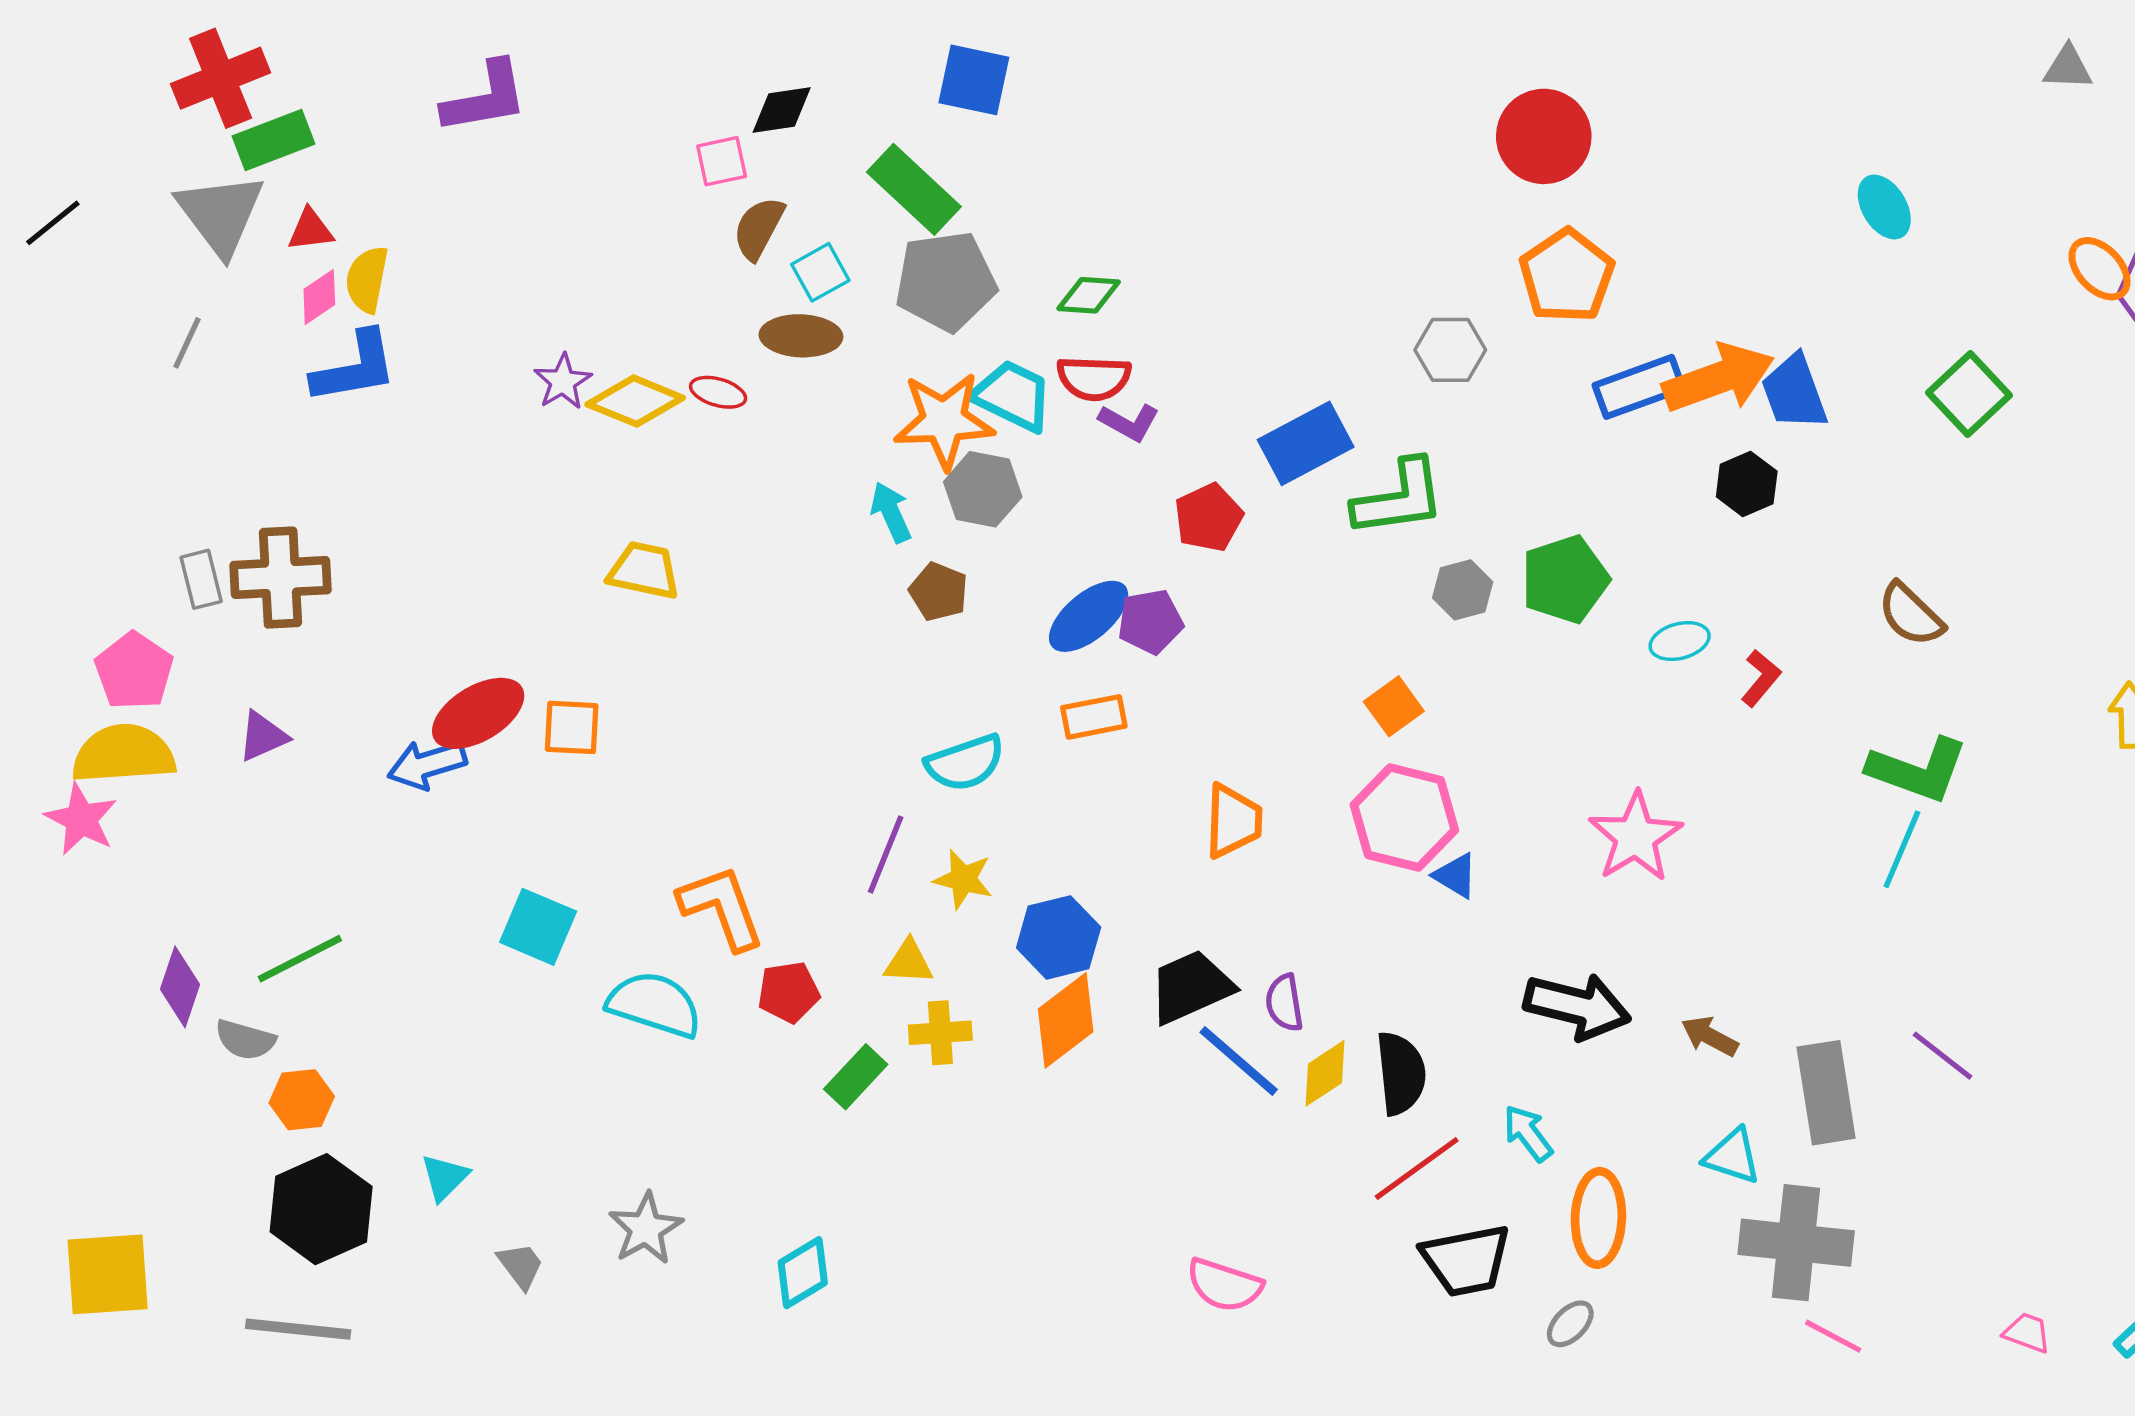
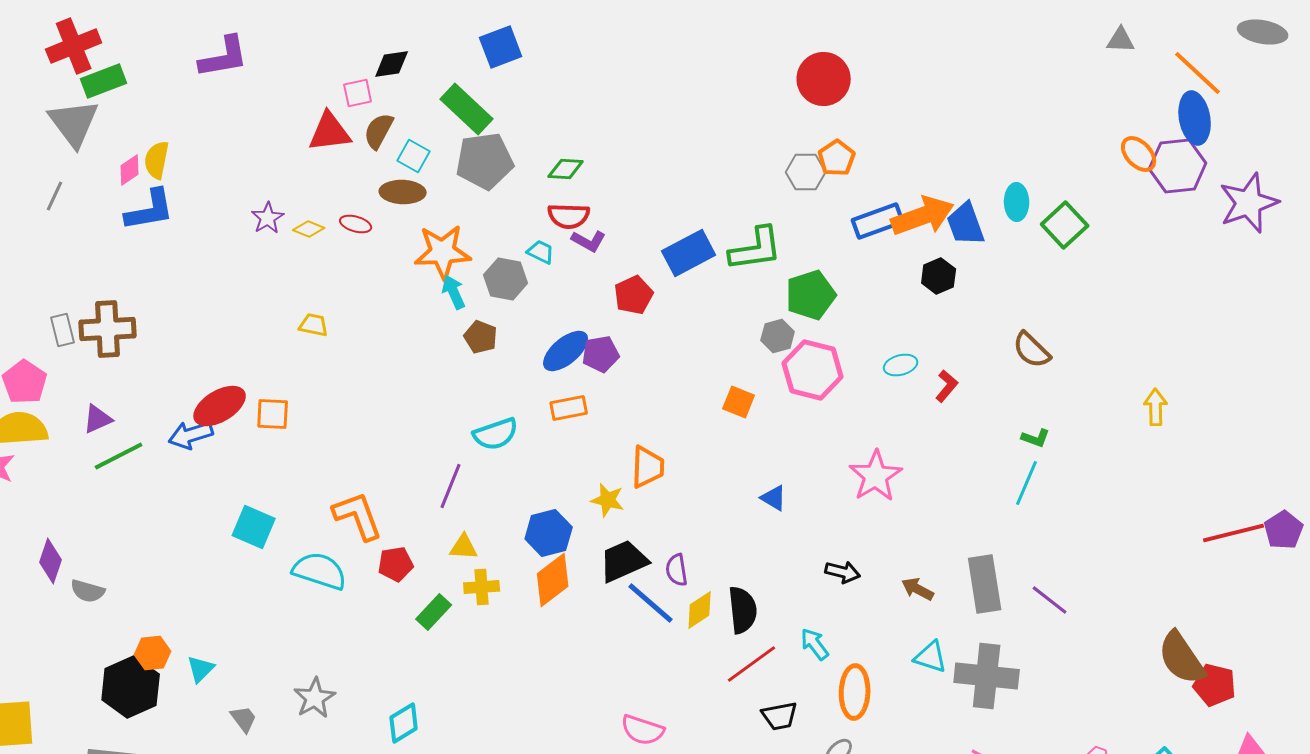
blue square: (974, 80) -> (501, 47), turned -33
cyan ellipse: (1884, 207) -> (1017, 202), moved, turned 30
red triangle: (311, 230) -> (330, 132), moved, size x1.6
cyan square: (820, 272) -> (414, 156), turned -32
orange pentagon: (1567, 276) -> (837, 158), size x0.7
gray hexagon: (1450, 350) -> (806, 172), moved
cyan trapezoid: (1013, 396) -> (541, 252), moved, size x0.6
yellow diamond: (635, 401) -> (309, 229), size x0.6
orange star: (944, 420) -> (443, 252), moved
green L-shape: (1399, 498) -> (756, 249), moved
yellow trapezoid: (644, 570) -> (314, 325), size x0.7
green pentagon: (1565, 579) -> (811, 295), moved
orange square: (1394, 706) -> (739, 402), turned -32
green L-shape: (1918, 770) -> (1036, 438), size x0.5
pink hexagon: (1404, 817) -> (813, 370), moved
yellow star: (963, 879) -> (608, 500), moved
green line: (300, 959) -> (119, 456), moved
black arrow: (1577, 1006) -> (843, 572), size x0.6
gray rectangle: (1826, 1093) -> (985, 584), moved
orange hexagon: (302, 1100) -> (153, 653), moved
gray cross: (1796, 1243) -> (987, 676), moved
black trapezoid: (1466, 1260) -> (780, 716), size x0.7

